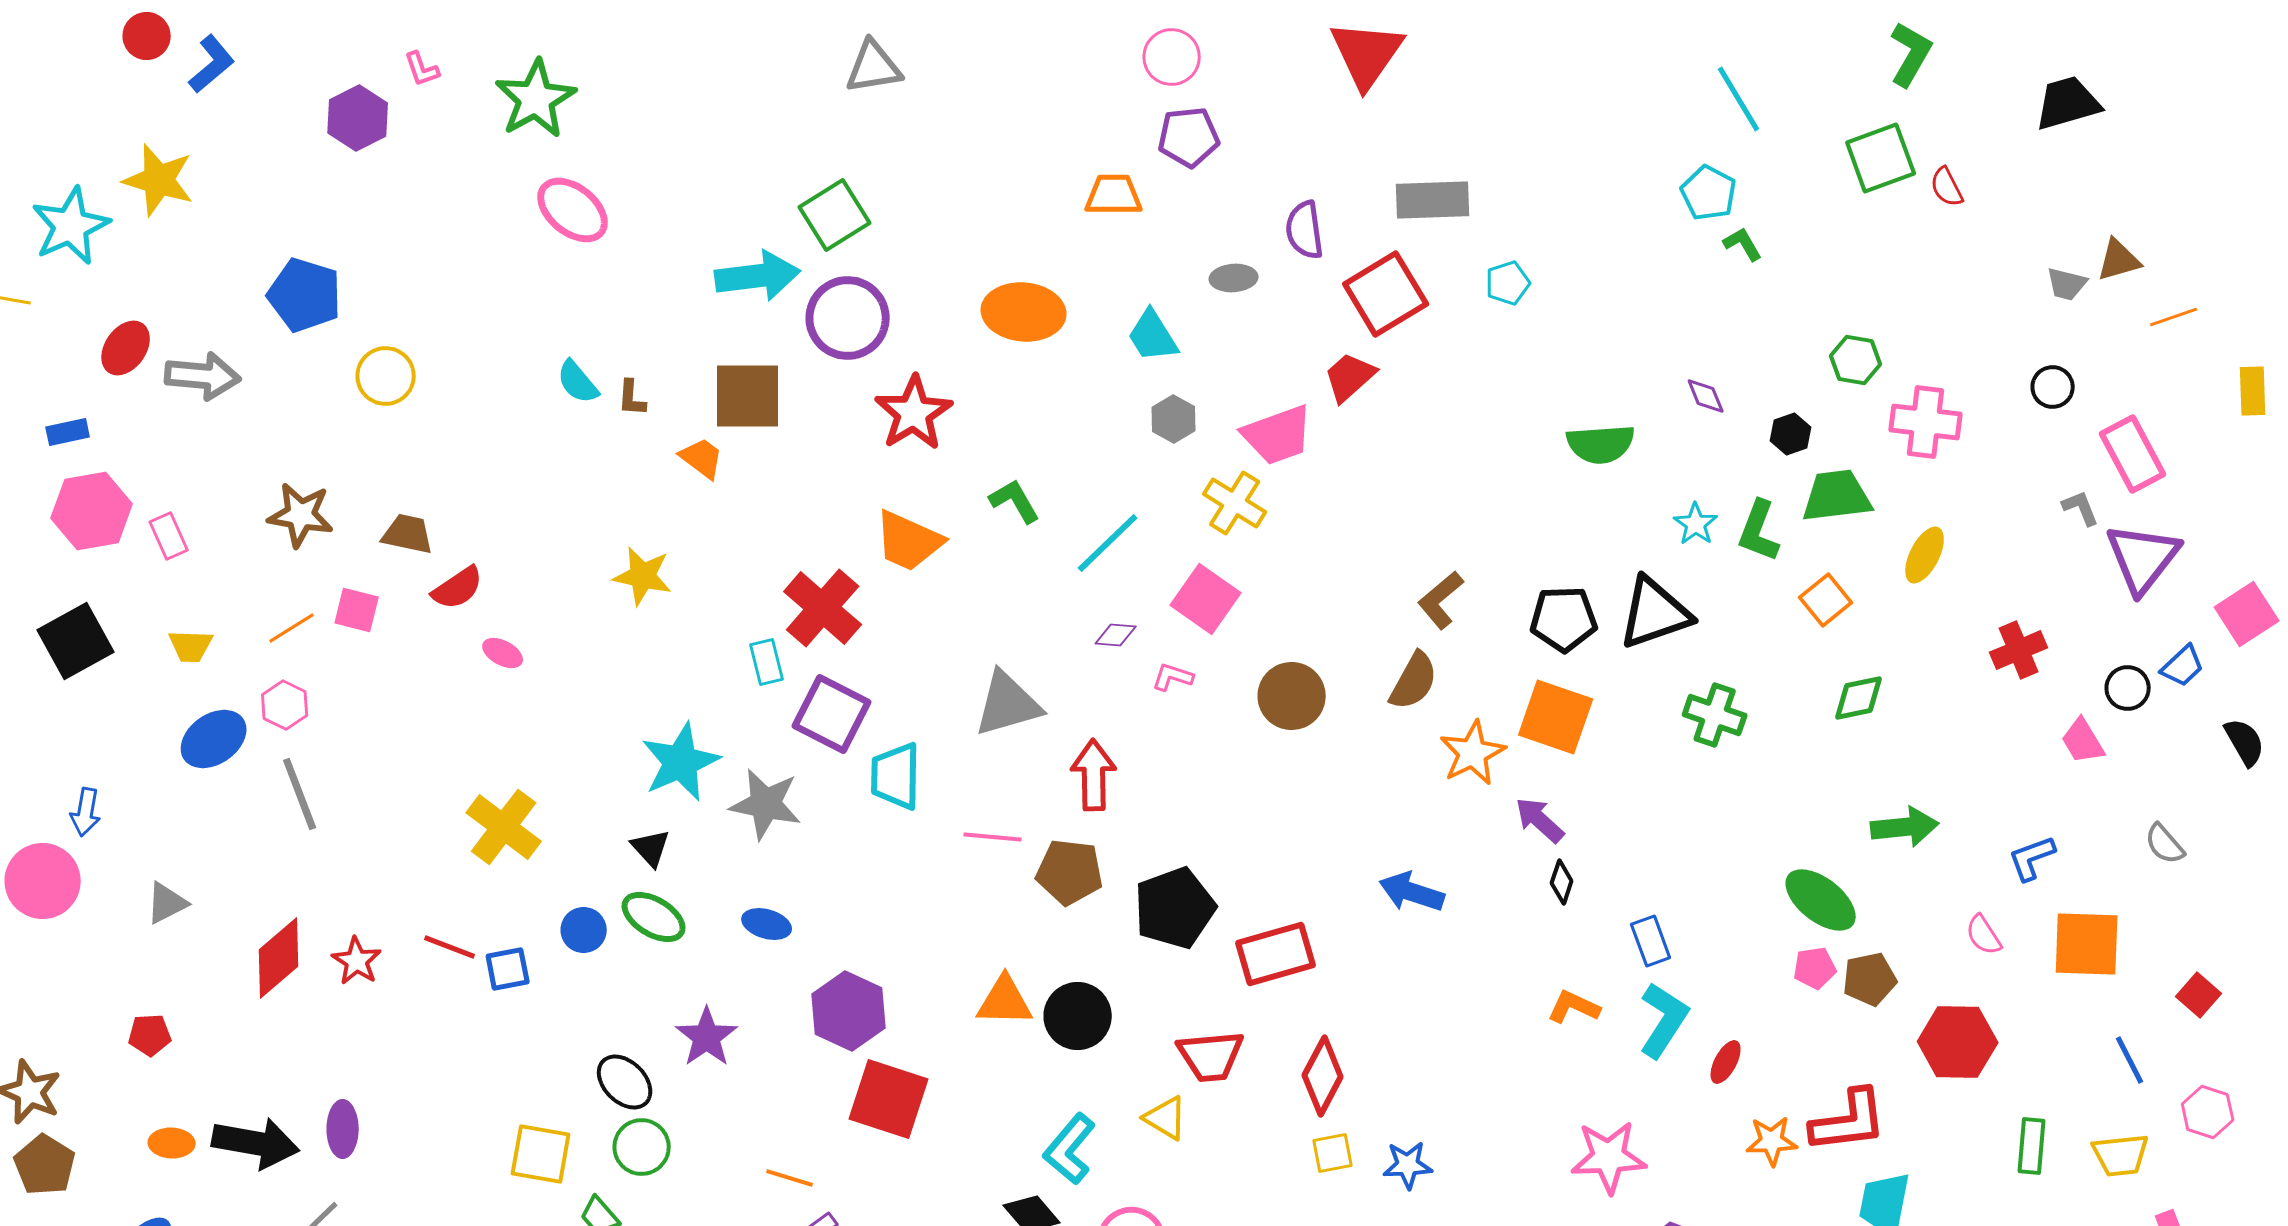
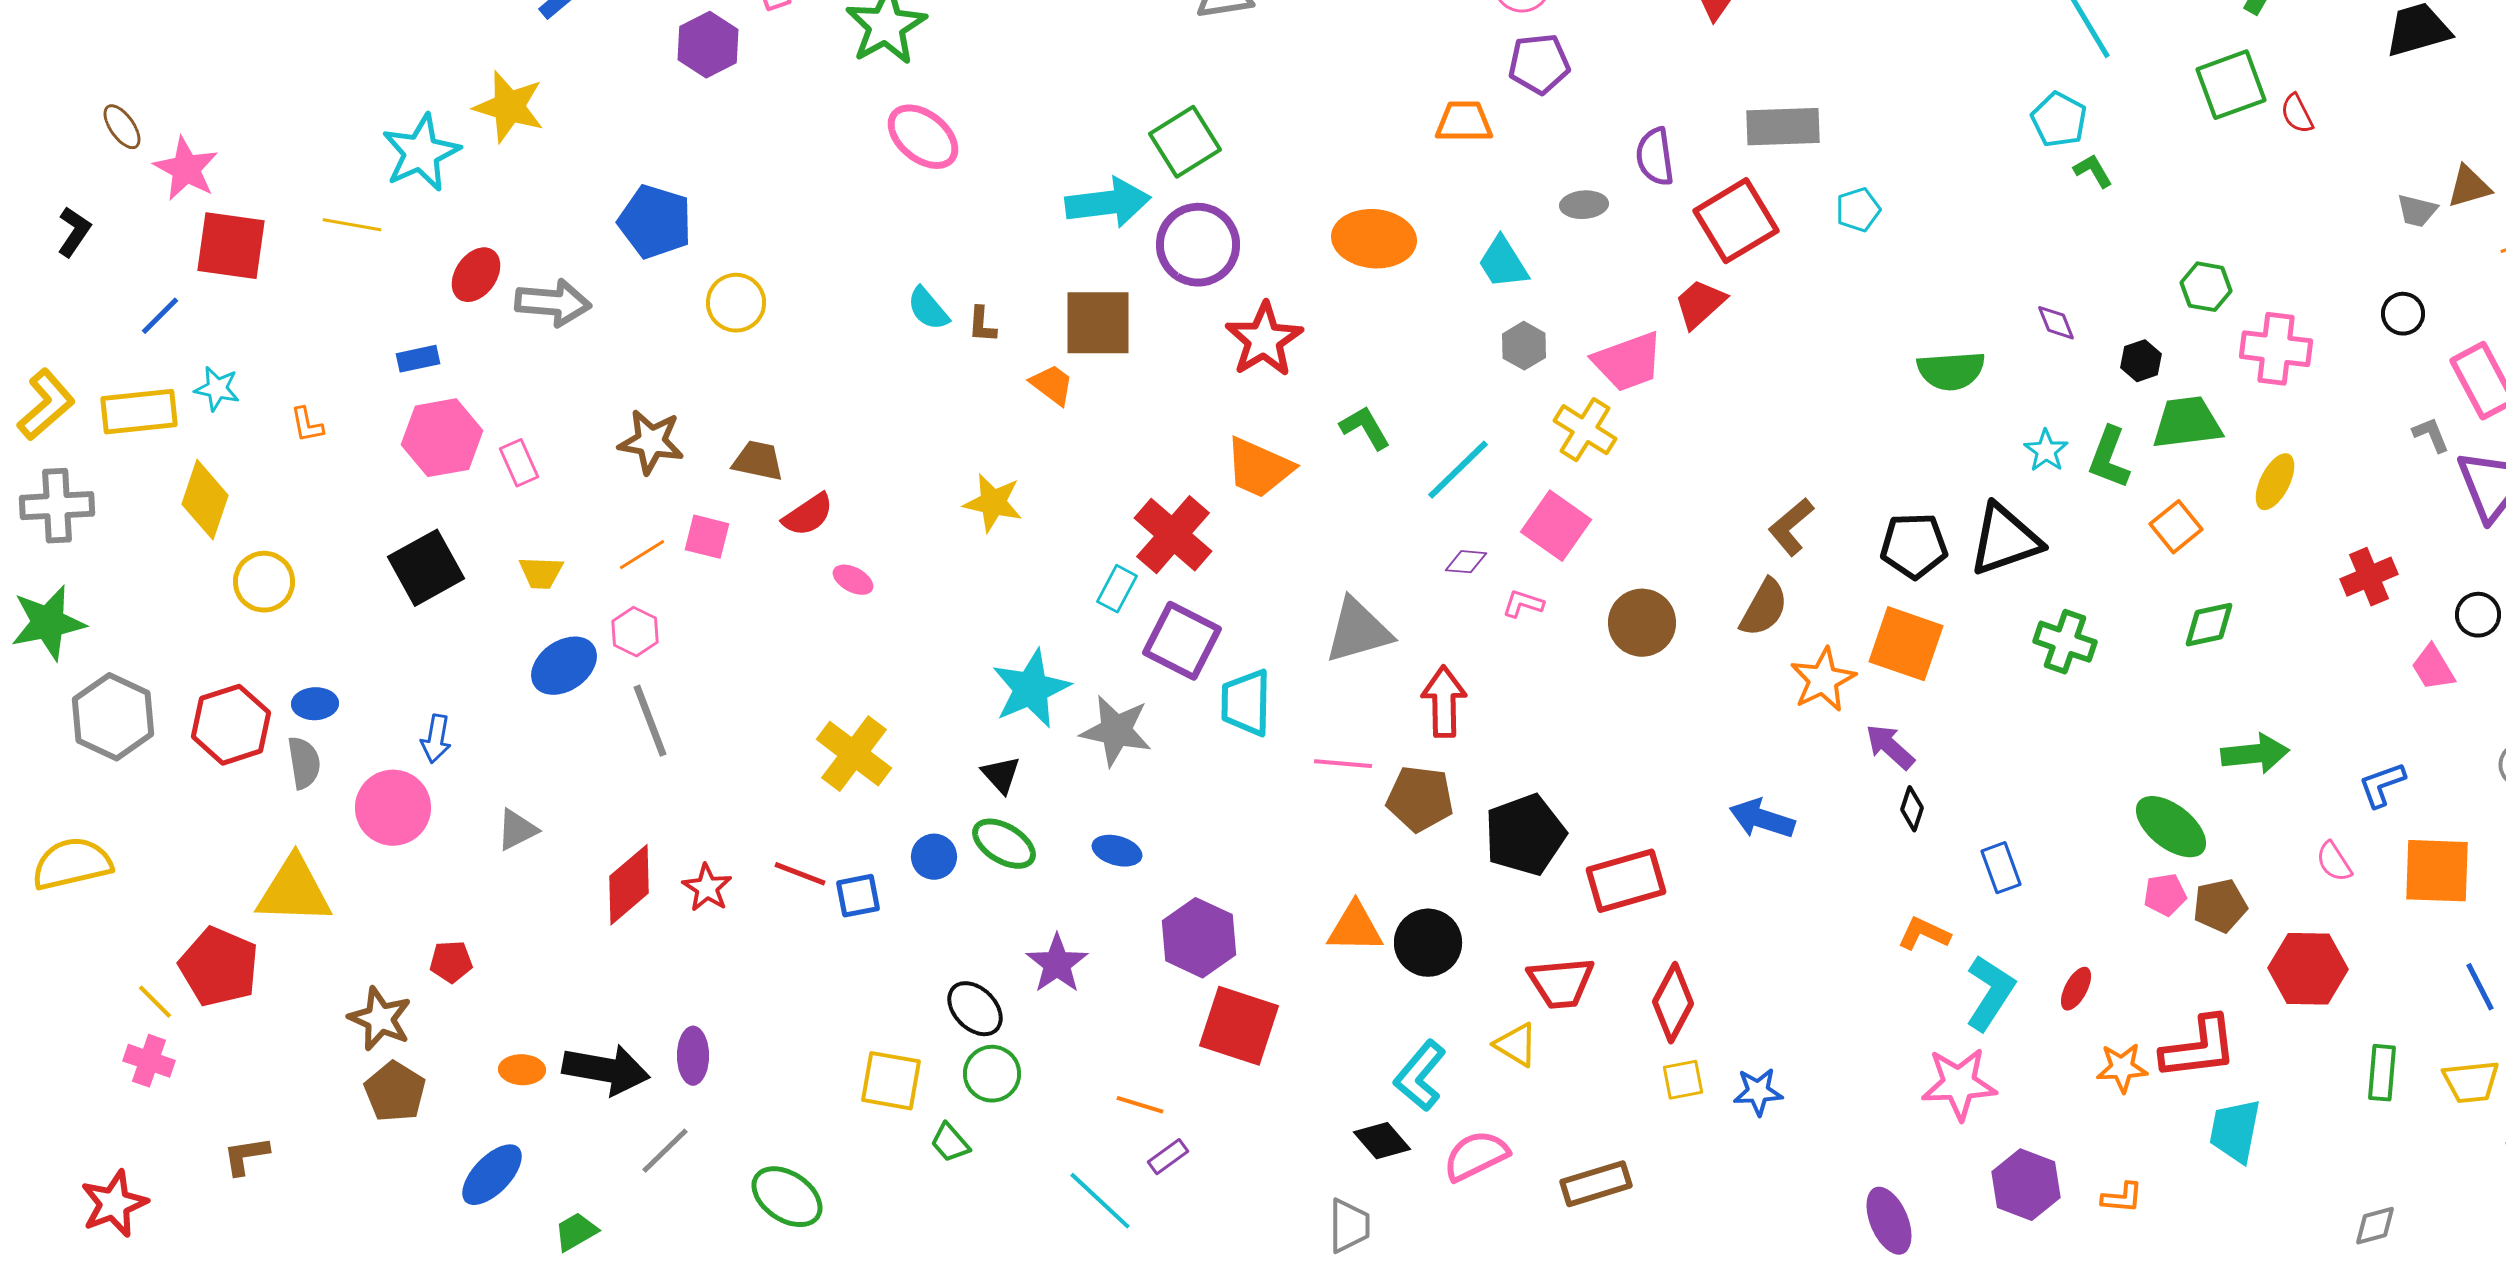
cyan rectangle: (767, 662) -> (1117, 589), turned 42
cyan L-shape: (1664, 1020) -> (1990, 993), moved
red pentagon: (150, 1035) -> (451, 962), moved

